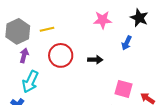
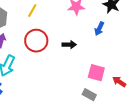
yellow line: (47, 29) -> (32, 11), moved, turned -48

